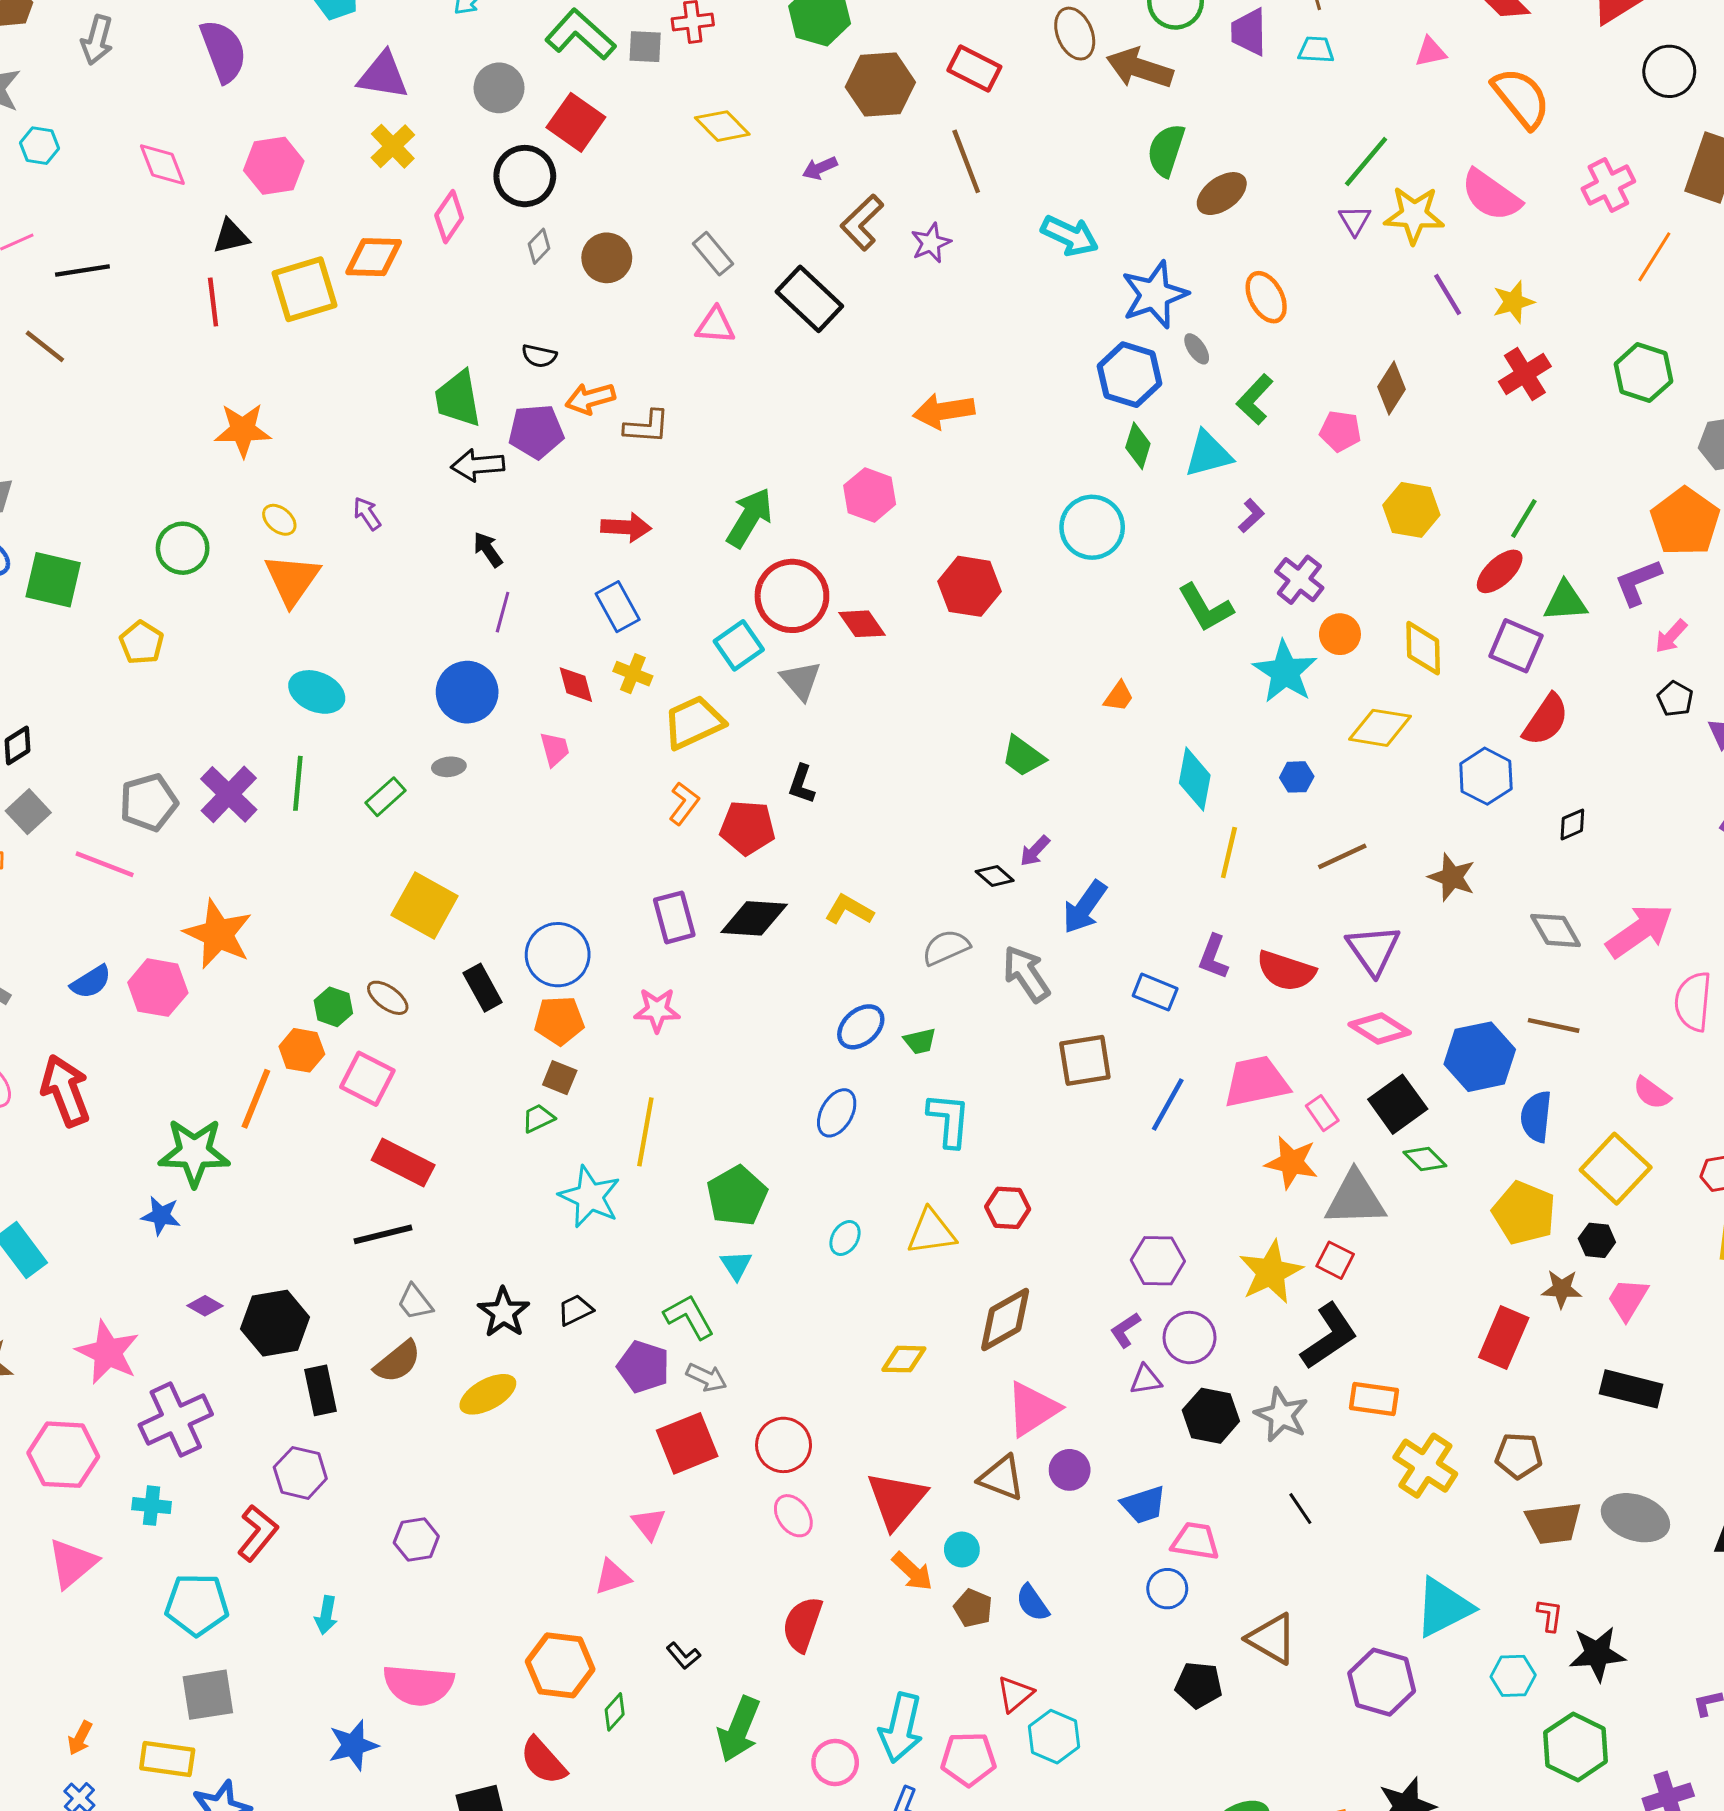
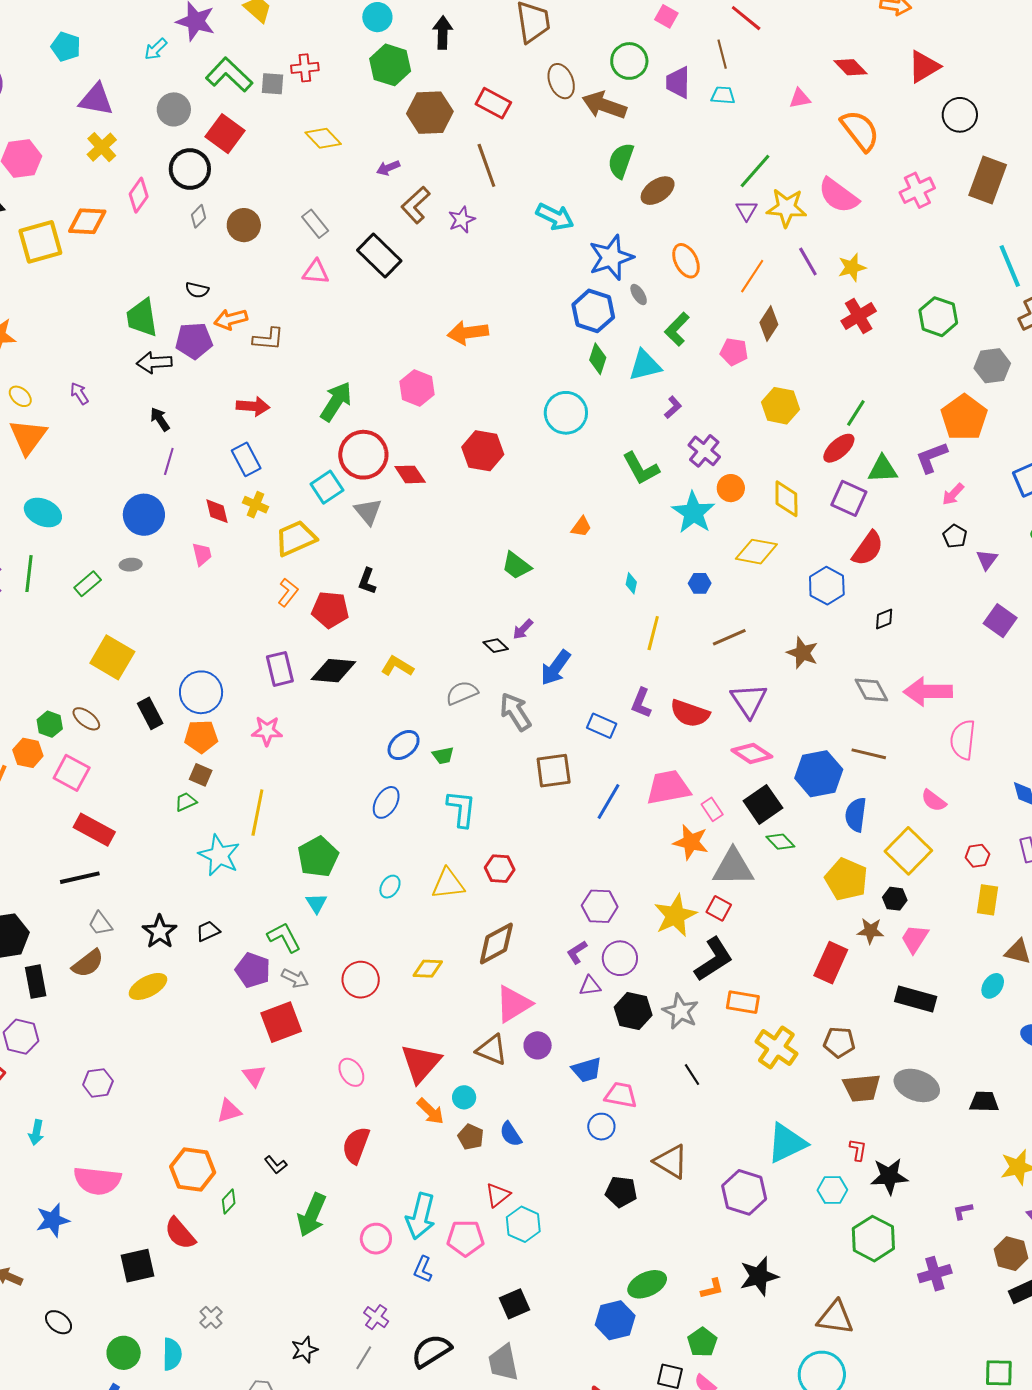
orange line: (1654, 257) -> (752, 276), moved
cyan diamond: (1195, 779) -> (631, 583), size x0.5
pink arrow: (1640, 931) -> (928, 691), turned -147
red circle: (784, 1445) -> (361, 980), moved

